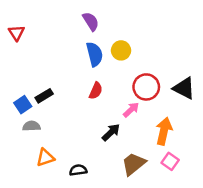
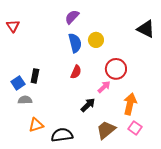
purple semicircle: (91, 21) -> (72, 17), turned -105
black triangle: (184, 88) -> (146, 29), moved
black rectangle: (44, 96) -> (35, 76), turned -48
black semicircle: (78, 170) -> (62, 135), size x1.5

